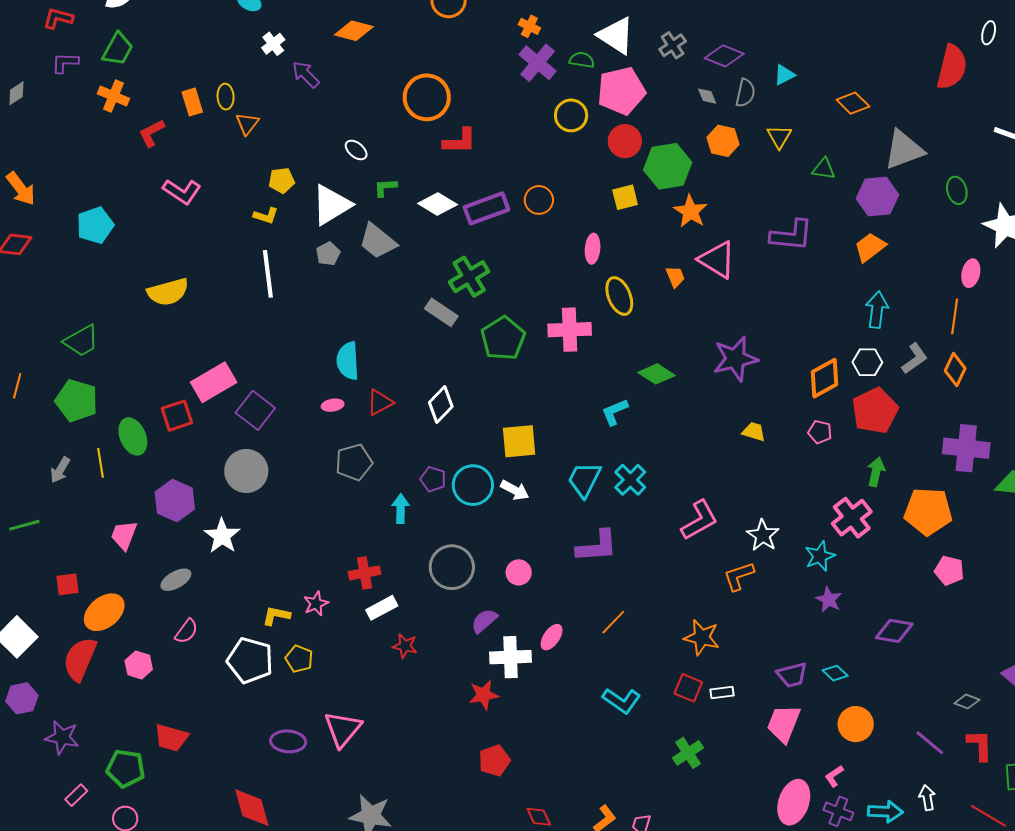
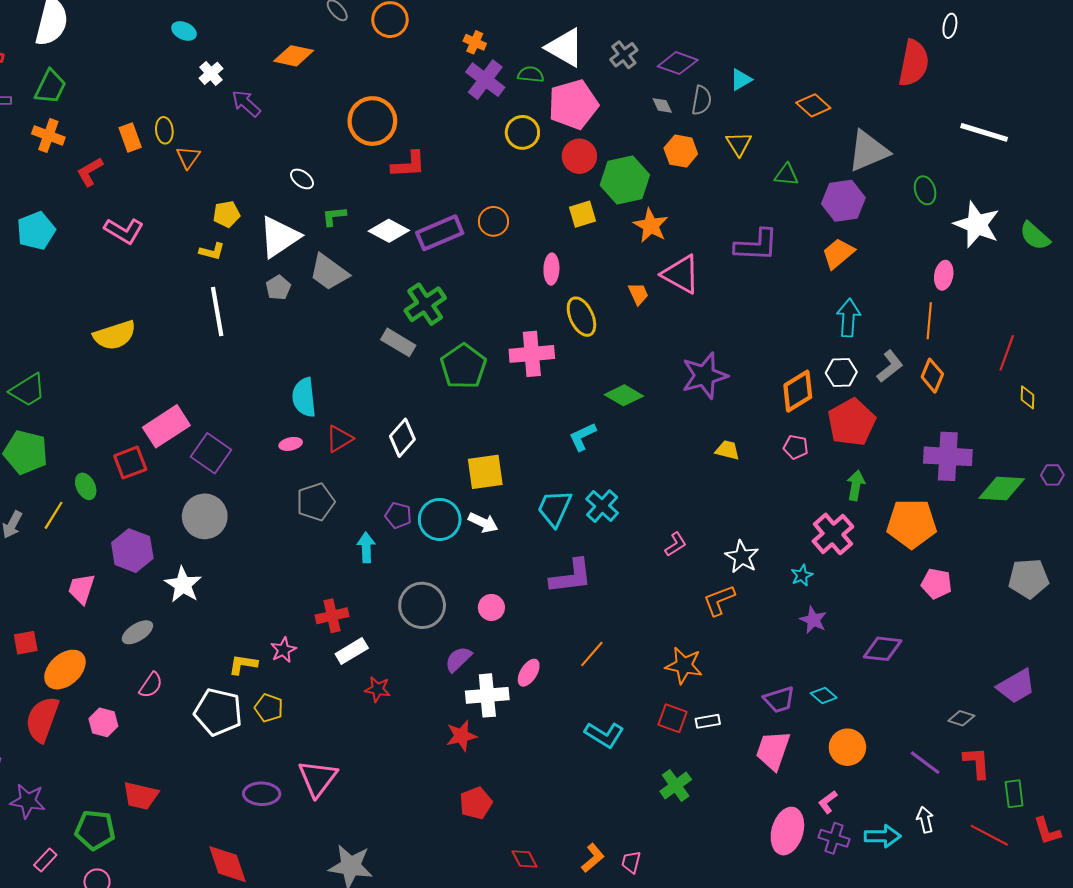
cyan pentagon: (95, 225) -> (36, 231), moved
green ellipse: (133, 436) -> (86, 486), size x0.7
yellow line: (101, 463) -> (54, 515), turned 44
pink L-shape: (699, 520) -> (676, 544), size x0.6
cyan star: (820, 556) -> (802, 575), size x0.7

